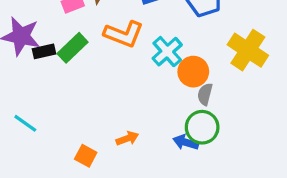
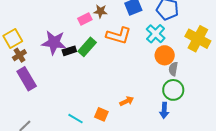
cyan cross: (167, 52) -> (156, 34), moved
cyan line: (25, 123) -> (75, 119), moved
blue arrow: (186, 142) -> (164, 110), moved, turned -98

